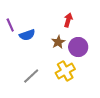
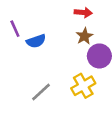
red arrow: (68, 20) -> (83, 13), moved, turned 80
brown star: (58, 42) -> (84, 36), moved

